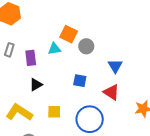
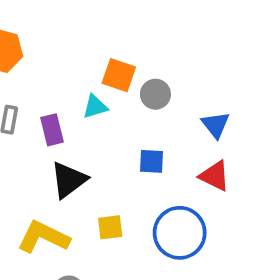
black triangle: (36, 85) -> (69, 180), size x1.5

